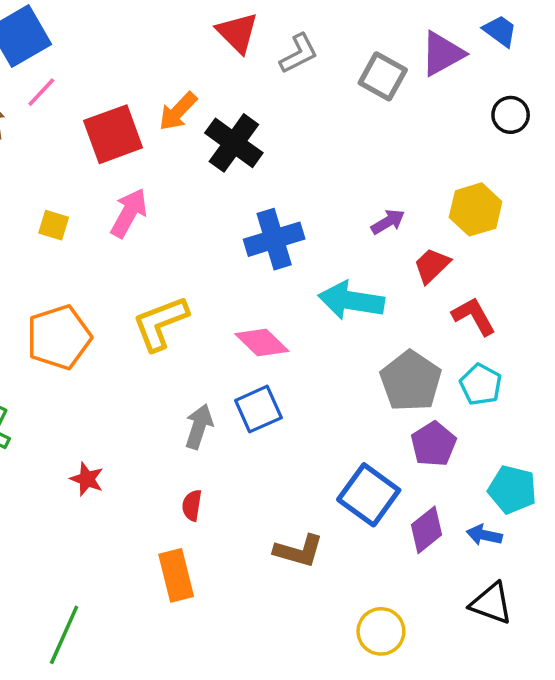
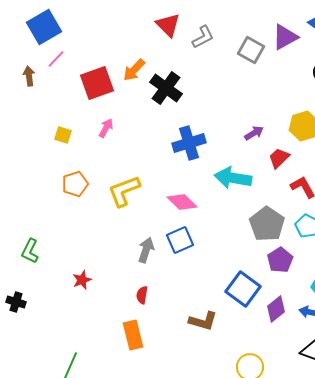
pink arrow: (129, 213) -> (106, 128), size x0.7
orange pentagon: (59, 337) -> (75, 184), moved, size x0.7
red star: (87, 479) -> (82, 280), turned 30

